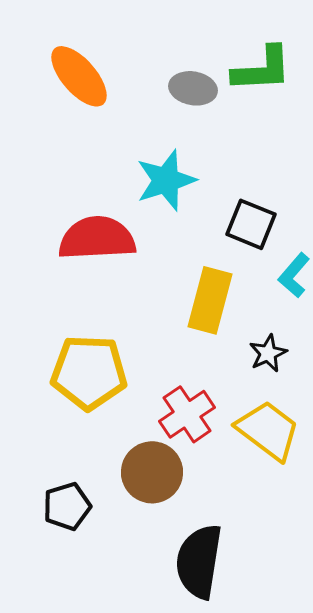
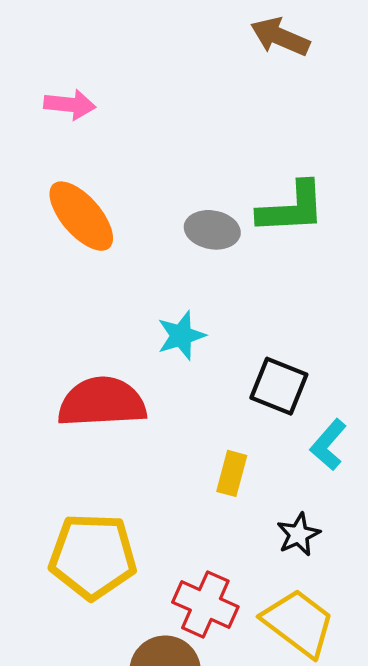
cyan star: (166, 180) -> (181, 336), size x0.7
yellow rectangle: (210, 300) -> (232, 473), size x0.6
red cross: (187, 414) -> (205, 604), turned -32

